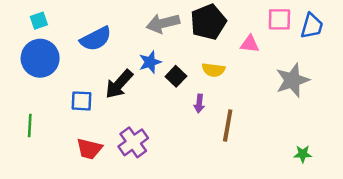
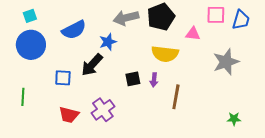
blue star: (150, 62) -> (108, 42), moved
yellow semicircle: (213, 70) -> (165, 54), size x1.5
black square: (176, 76) -> (133, 79), moved, turned 35

